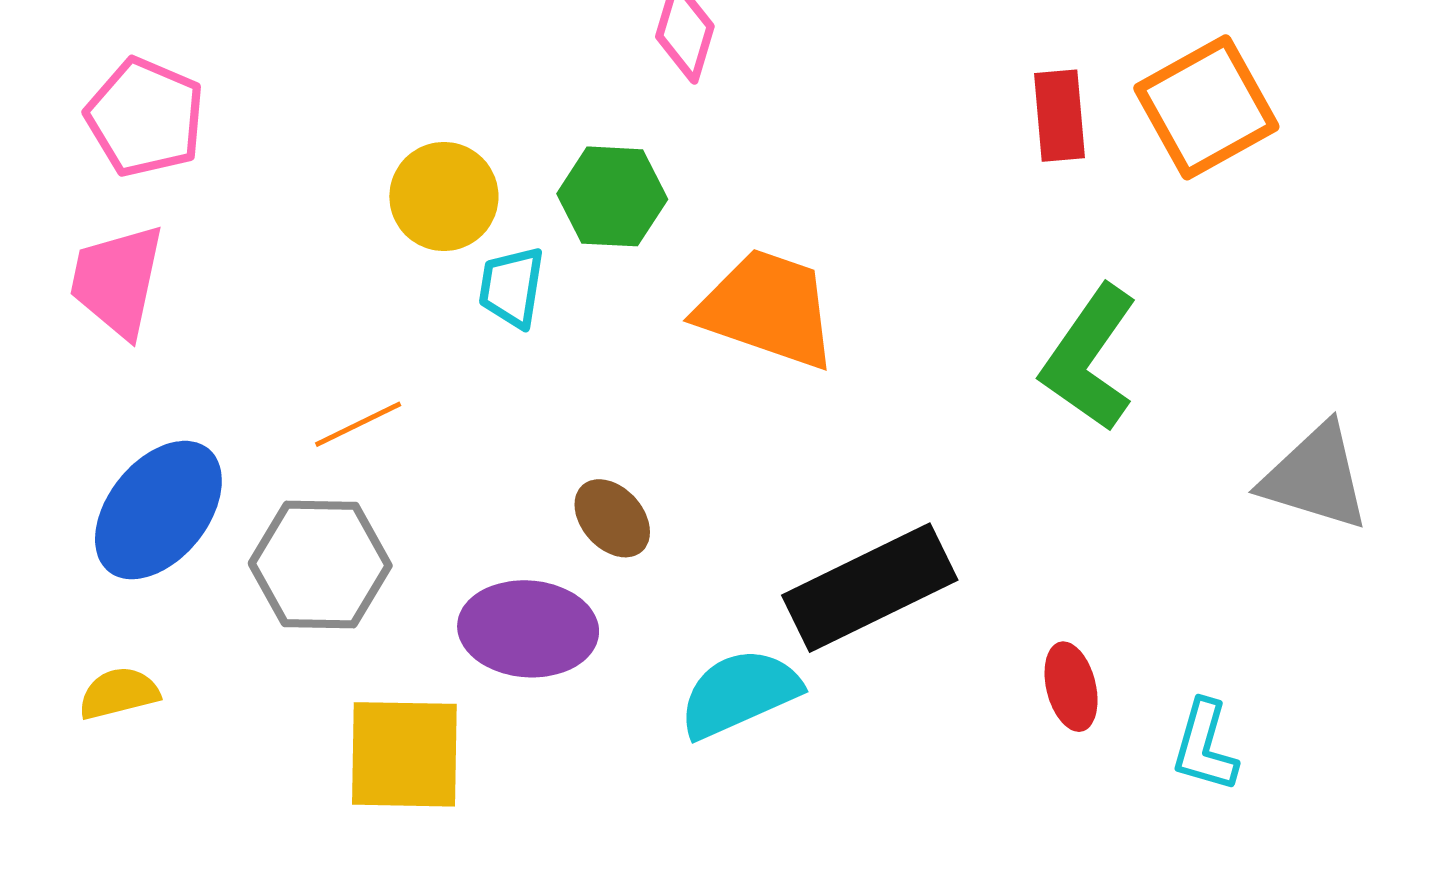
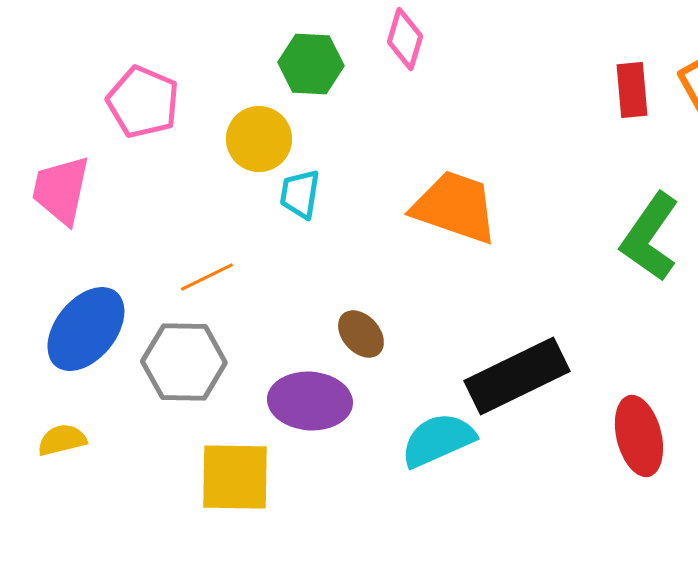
pink pentagon: (145, 117) -> (143, 102), moved
green hexagon: (612, 196) -> (311, 64), moved
red ellipse: (1071, 687) -> (639, 436), size x1.5

